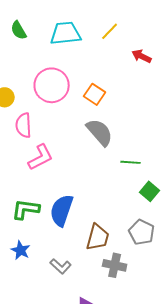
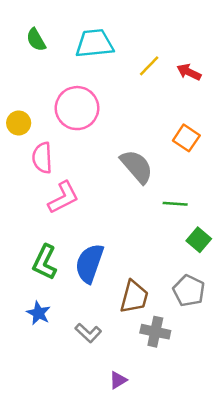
yellow line: (110, 31) -> (149, 66), moved
orange square: (95, 94) -> (186, 138), moved
green L-shape: (26, 209) -> (45, 262), turned -72

